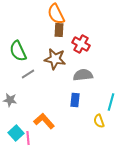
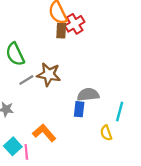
red cross: (81, 44) -> (75, 24), moved, turned 30
brown star: (55, 59) -> (49, 74), moved
gray semicircle: (83, 75) -> (88, 95), moved

